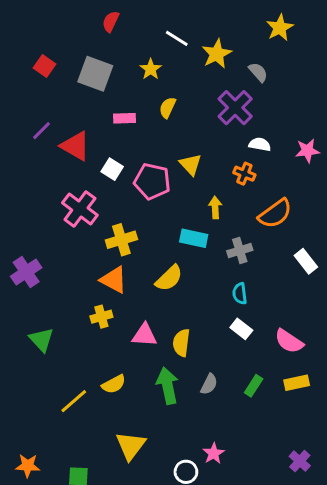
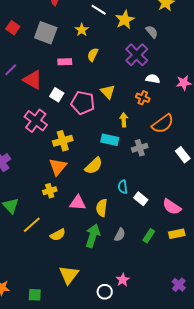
orange triangle: (114, 280) -> (58, 167), turned 42
cyan semicircle: (240, 294) -> (123, 187), moved
green arrow: (168, 386) -> (93, 236), turned 30
yellow line: (74, 401) -> (32, 225), moved

